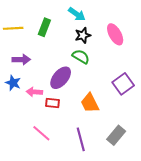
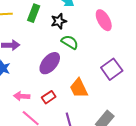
black star: (83, 35) -> (59, 21), moved
pink arrow: (34, 92) -> (22, 96), moved
red rectangle: (53, 103) -> (49, 97), moved, turned -40

